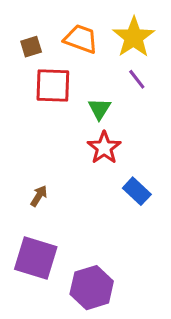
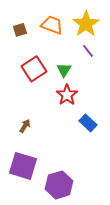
red square: (53, 85) -> (34, 69), moved, turned -35

